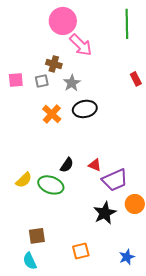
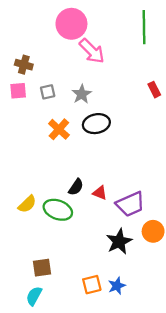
brown cross: (54, 64) -> (24, 65), moved
red triangle: (95, 165) -> (100, 193), moved
blue star: (127, 257) -> (117, 286), moved
cyan semicircle: (30, 261) -> (34, 296), turned 54

